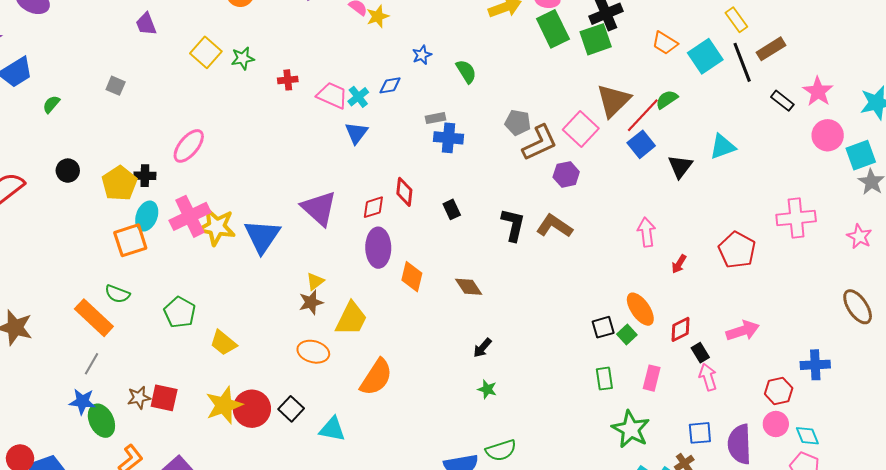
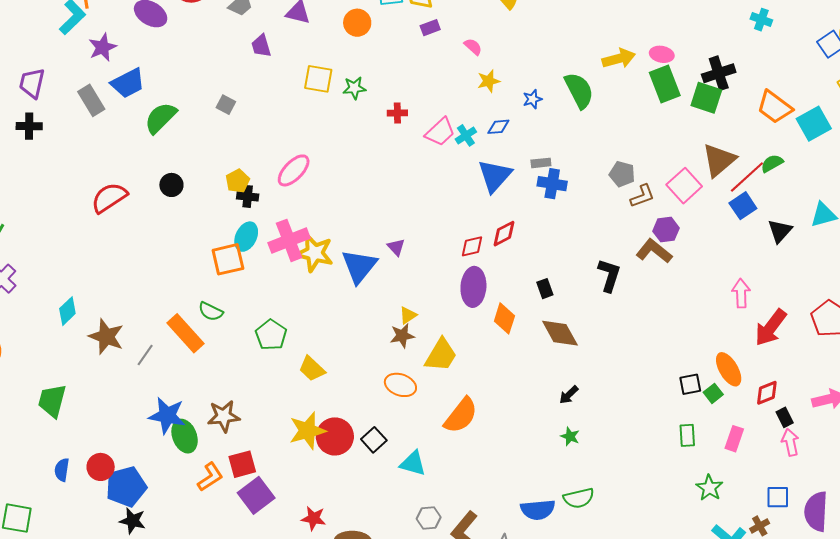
yellow star: (378, 16) -> (489, 81), moved
green square: (596, 39) -> (706, 98), turned 32
orange trapezoid: (665, 43) -> (775, 107), size x1.4
yellow square: (206, 52) -> (318, 79), turned -36
green semicircle: (466, 71) -> (579, 90), moved, size x1.5
pink trapezoid: (332, 95) -> (440, 132), turned 108
green semicircle: (51, 104) -> (160, 118), size x1.8
blue triangle: (356, 133) -> (495, 176), moved, size x1.5
brown L-shape: (540, 143) -> (642, 196), size x0.7
yellow pentagon: (119, 183) -> (238, 181), moved, size x0.7
red diamond: (404, 192) -> (504, 234), turned 52
purple triangle: (319, 208) -> (396, 247), moved, size x0.5
black rectangle: (452, 209) -> (545, 289), moved
brown L-shape: (554, 226) -> (654, 251), moved
red arrow: (679, 264) -> (771, 328), size x2.0
brown diamond: (469, 287) -> (560, 333), size x1.4
gray line: (91, 364) -> (145, 355), moved
brown star: (139, 398) -> (224, 416), size x1.4
red square: (164, 398) -> (242, 464), moved, turned -32
blue star: (82, 402) -> (167, 416), size x1.4
green star: (631, 429) -> (709, 488), size x0.7

